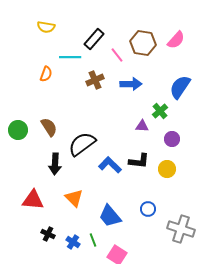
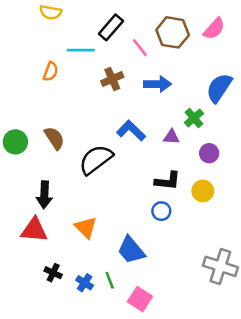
black arrow: (55, 164) -> (44, 195), moved
blue L-shape: (110, 165) -> (131, 131), moved
blue circle: (148, 209) -> (161, 211), moved

